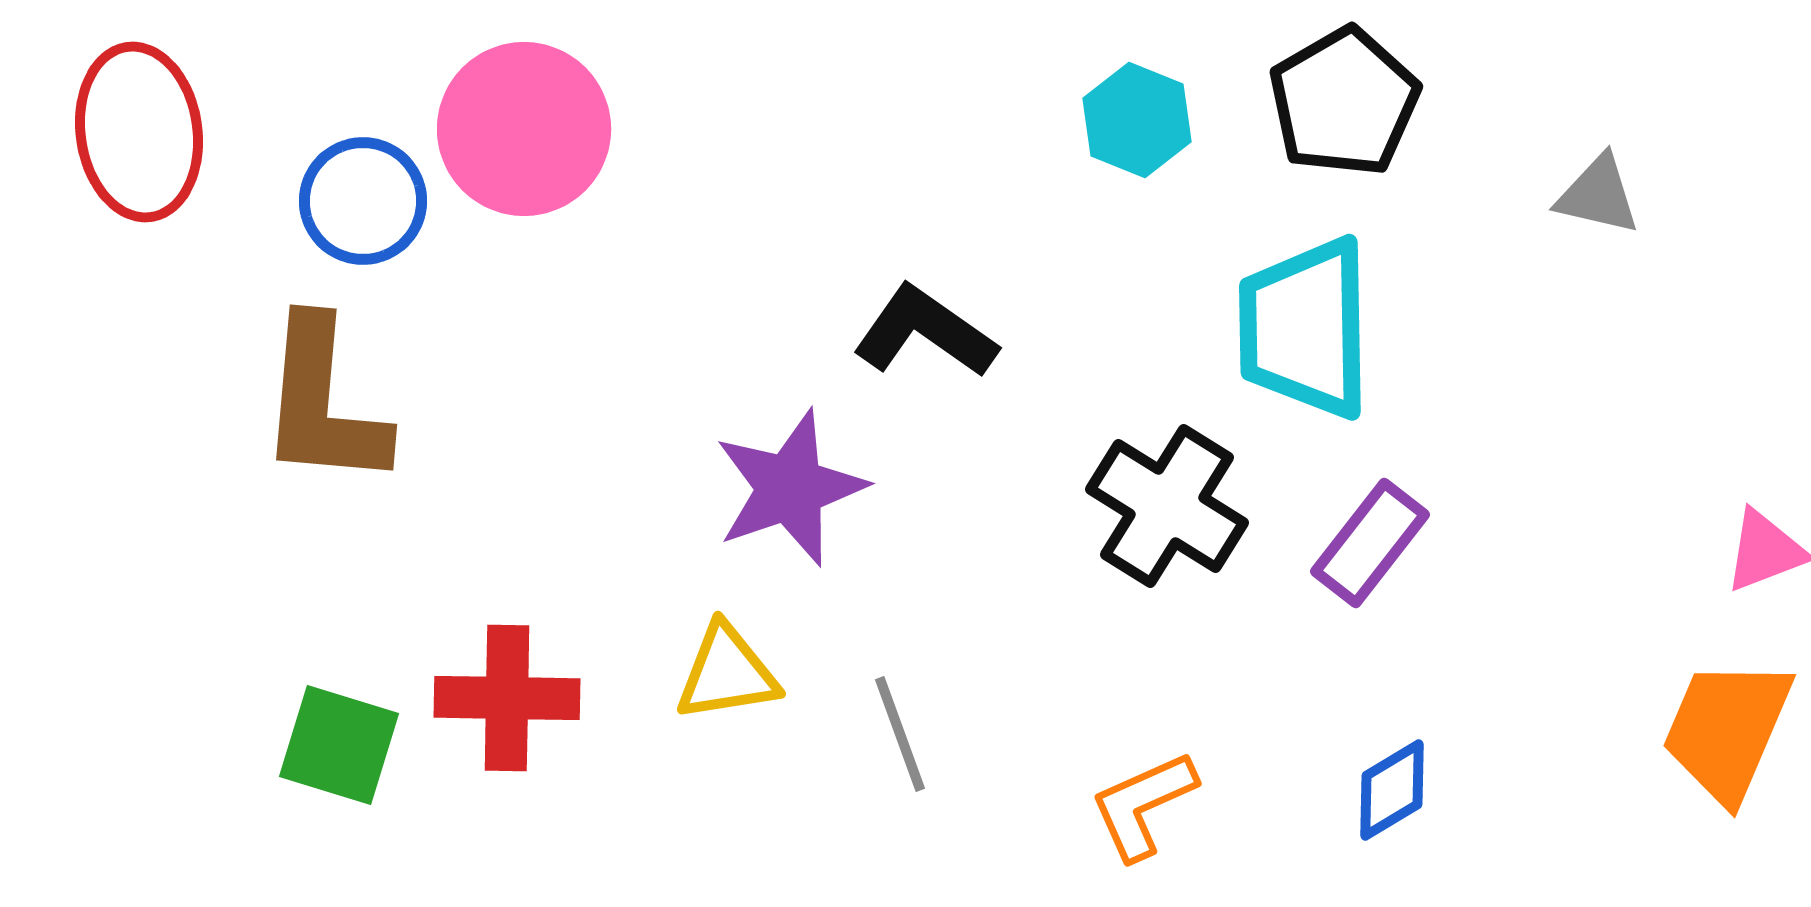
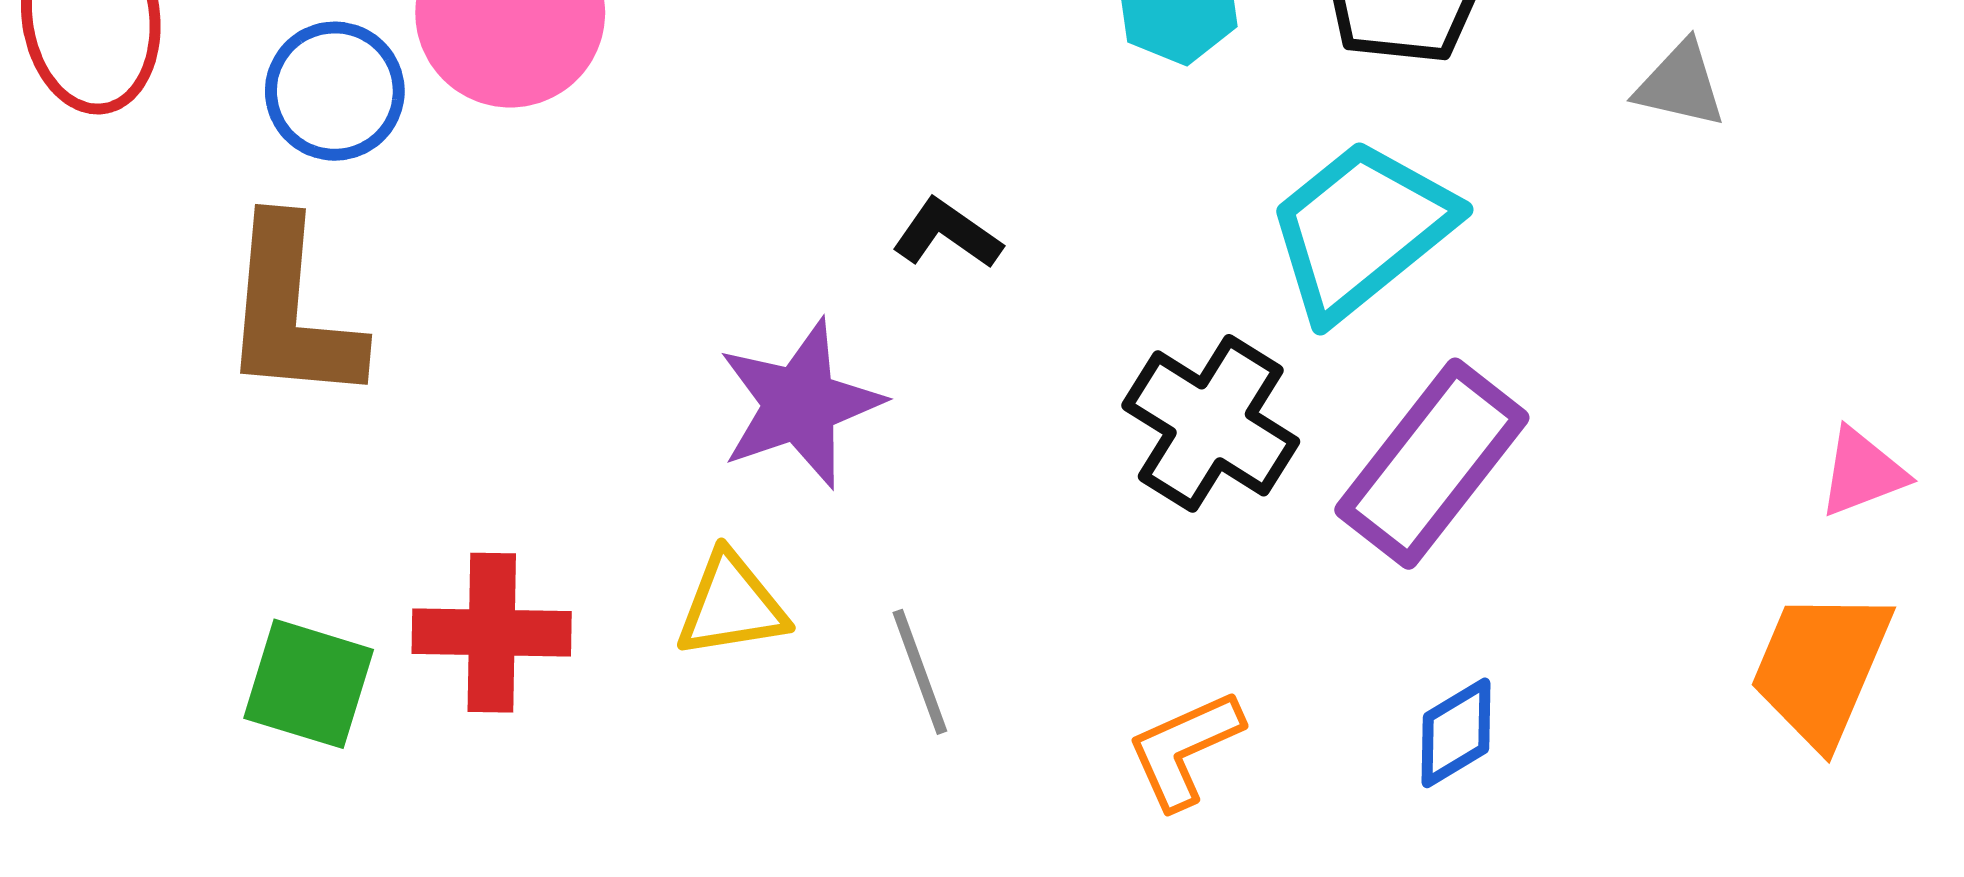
cyan trapezoid: (1305, 328) -> (1361, 229), turned 52
black L-shape: (925, 332) -> (947, 234), size x0.7
purple rectangle: (1370, 543) -> (1432, 464), size x1.5

